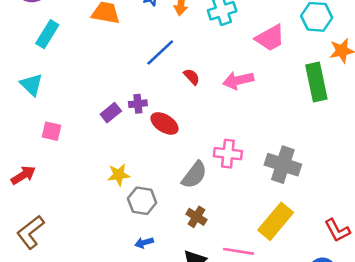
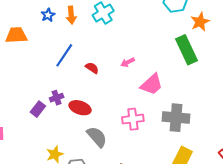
pink trapezoid: (270, 38) -> (152, 84), moved
pink arrow: (238, 80) -> (128, 62), size x0.6
gray semicircle: (194, 175) -> (97, 137), moved, turned -65

